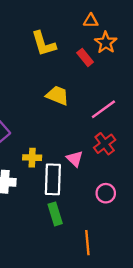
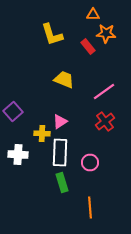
orange star: (106, 43) -> (106, 34), turned -30
pink triangle: (75, 159) -> (60, 122), moved, turned 42
pink circle: (106, 193) -> (90, 162), moved

